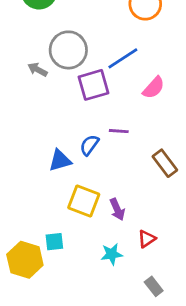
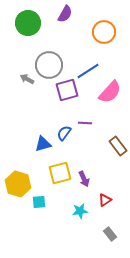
pink semicircle: (154, 88) -> (110, 92), size x1.4
yellow square: (84, 201) -> (60, 173), turned -35
yellow hexagon: (25, 260) -> (18, 184), moved

